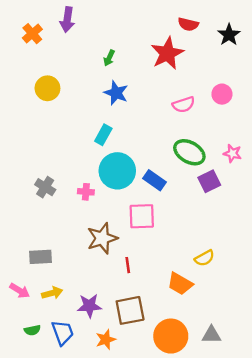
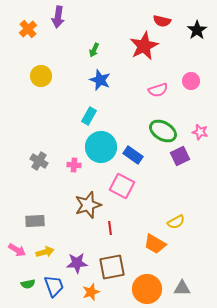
pink square: (142, 216) -> (122, 186), turned 30

